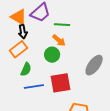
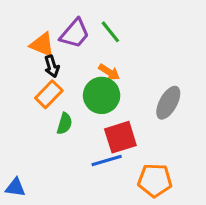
green line: (62, 25) -> (110, 32), moved, turned 56
green circle: (52, 55) -> (102, 95), size x1.5
blue line: (34, 87) -> (107, 160), moved

